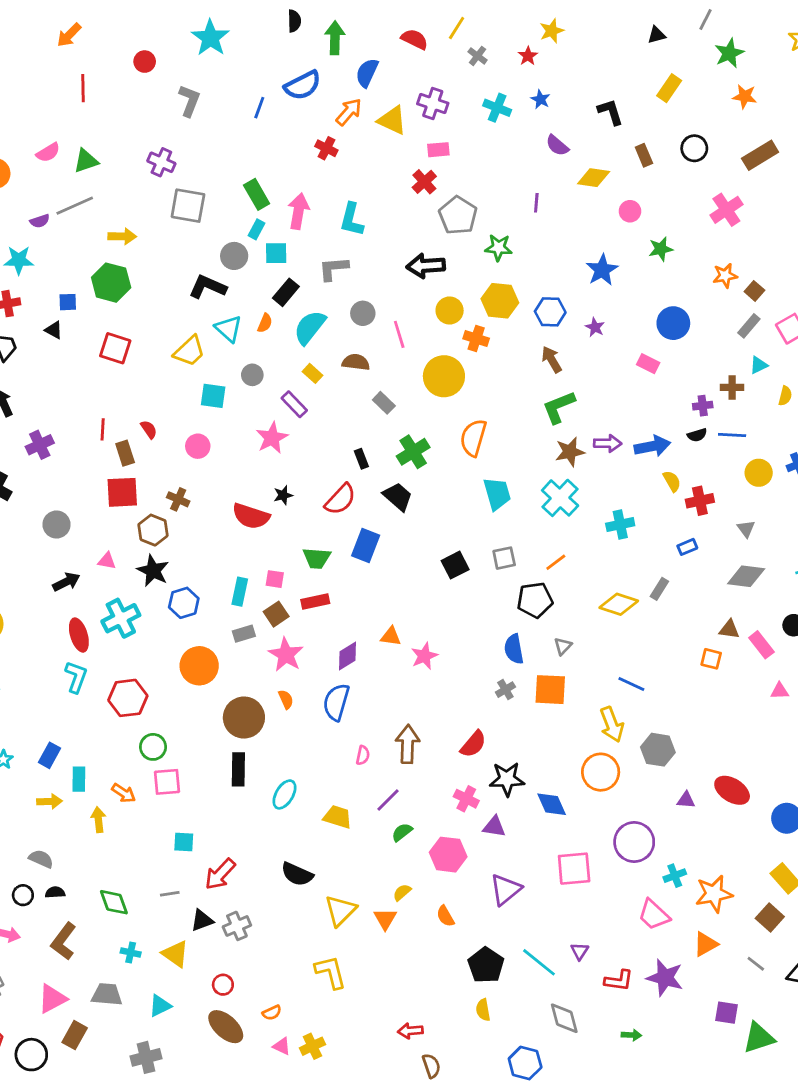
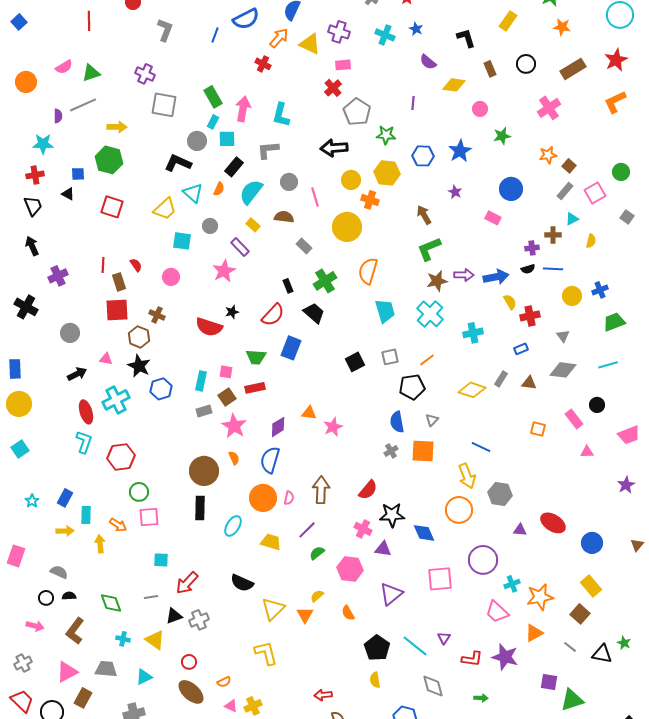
purple semicircle: (40, 221) -> (58, 116), turned -72
blue hexagon: (550, 312) -> (423, 156), moved
brown triangle: (729, 629) -> (529, 383), moved
orange circle: (199, 666) -> (263, 498), moved

